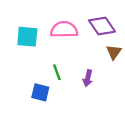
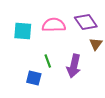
purple arrow: (88, 78) -> (74, 66), size x1.6

